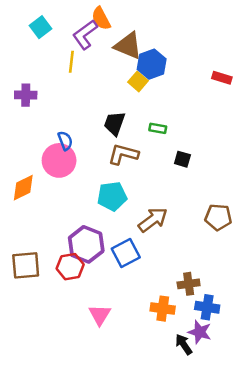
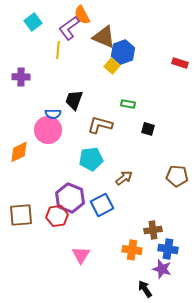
black trapezoid: (115, 123) -> (74, 100), moved
blue semicircle: (65, 141) -> (53, 114), turned 112
brown arrow: (153, 220) -> (124, 178), size x0.7
black arrow: (184, 344) -> (145, 289), moved

